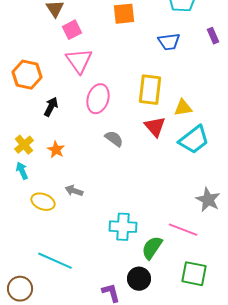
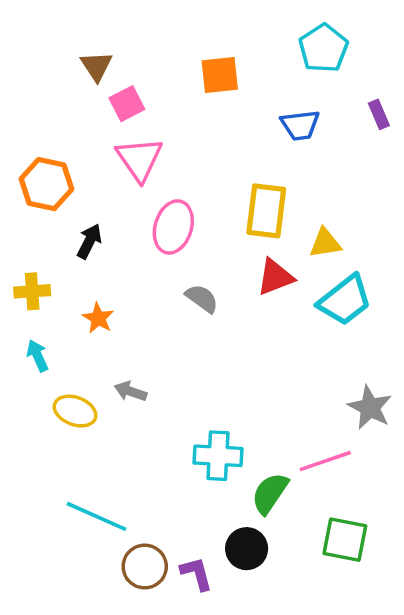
red triangle: (155, 127) -> (275, 277), turned 50
yellow cross: (24, 145) -> (32, 291), moved, turned 36
pink line: (183, 230) -> (325, 461), turned -40
brown circle: (20, 289) -> (145, 567), moved

